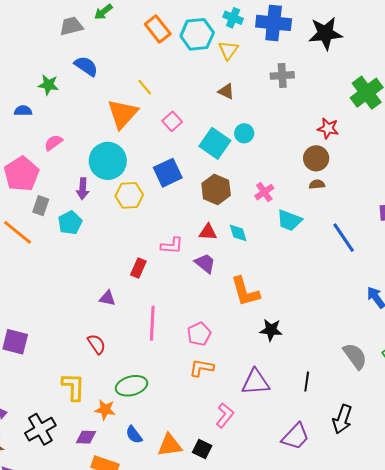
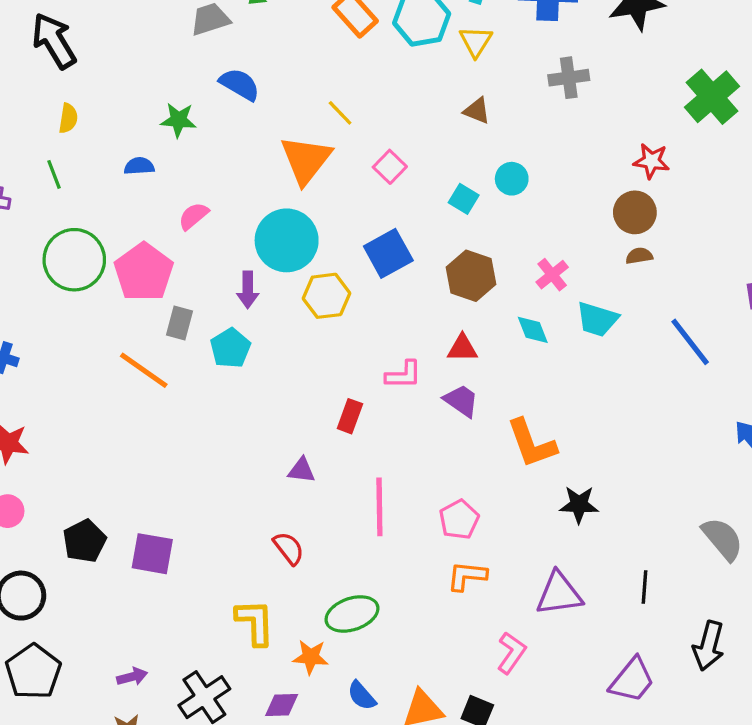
cyan square: (215, 143) -> (464, 199), size x0.6
cyan diamond: (238, 233) -> (533, 330), moved

